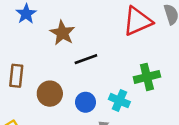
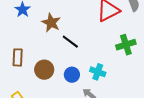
black line: (86, 59) -> (70, 42), turned 60
green cross: (147, 77) -> (126, 45), moved

